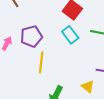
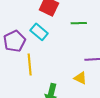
cyan rectangle: (70, 35) -> (39, 32), moved

